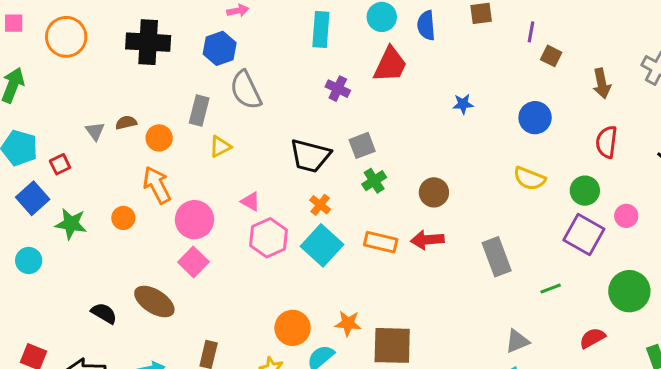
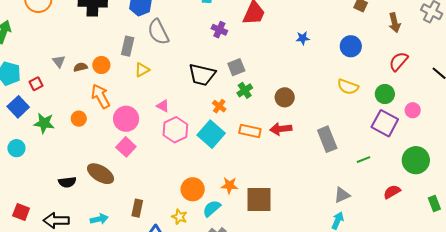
brown semicircle: (126, 123) -> (80, 67), moved
red semicircle: (607, 142) -> (399, 61), turned 35
orange cross: (320, 205) -> (219, 106), moved
black semicircle: (104, 313) -> (67, 182), turned 144

